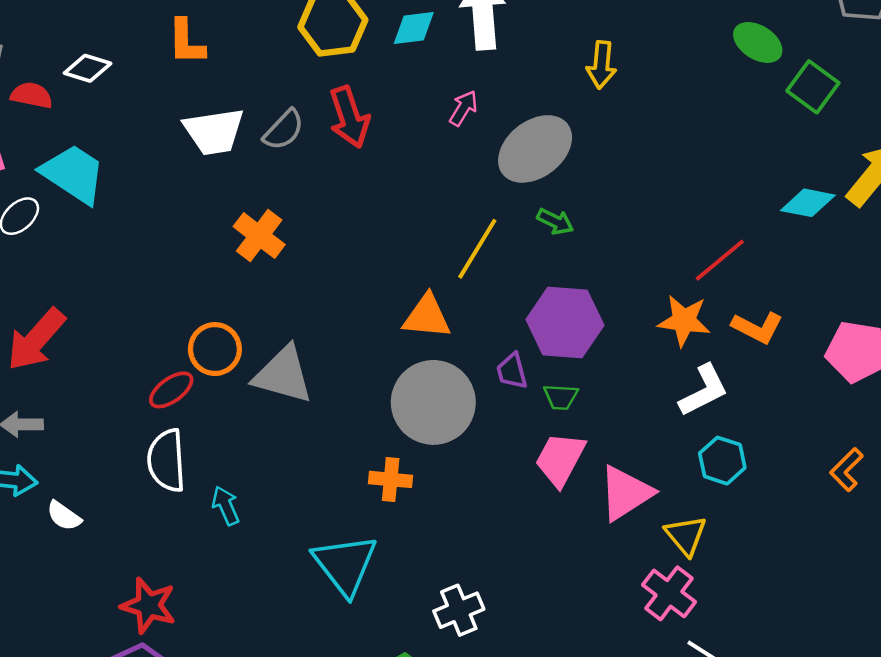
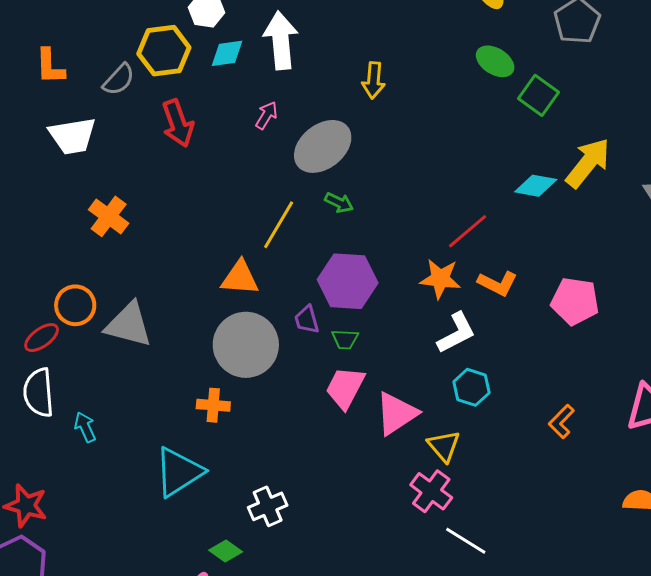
gray semicircle: (284, 130) -> (119, 80), moved
orange L-shape: (847, 470) -> (561, 422), moved
cyan triangle: (345, 565) -> (179, 472), turned 36

